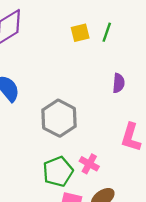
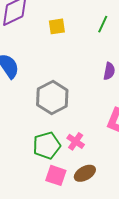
yellow square: (80, 33) -> (57, 26), moved

